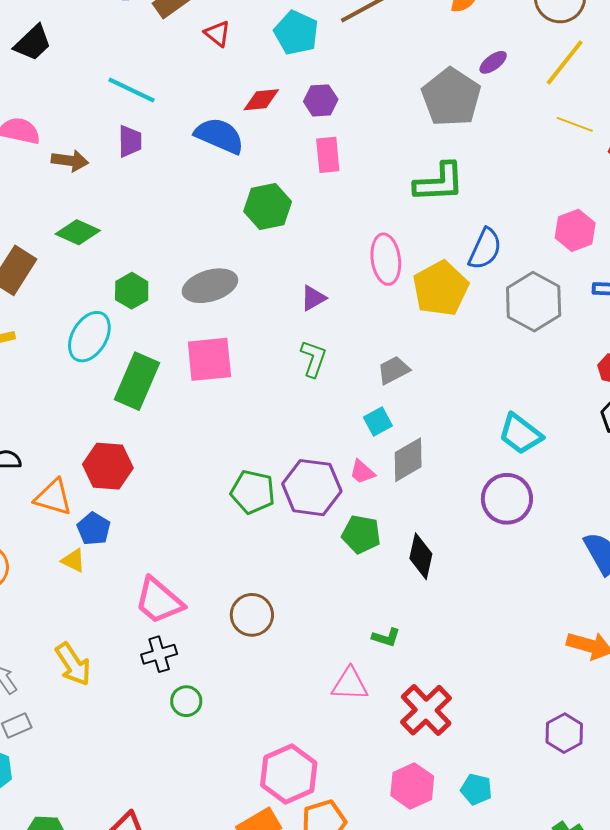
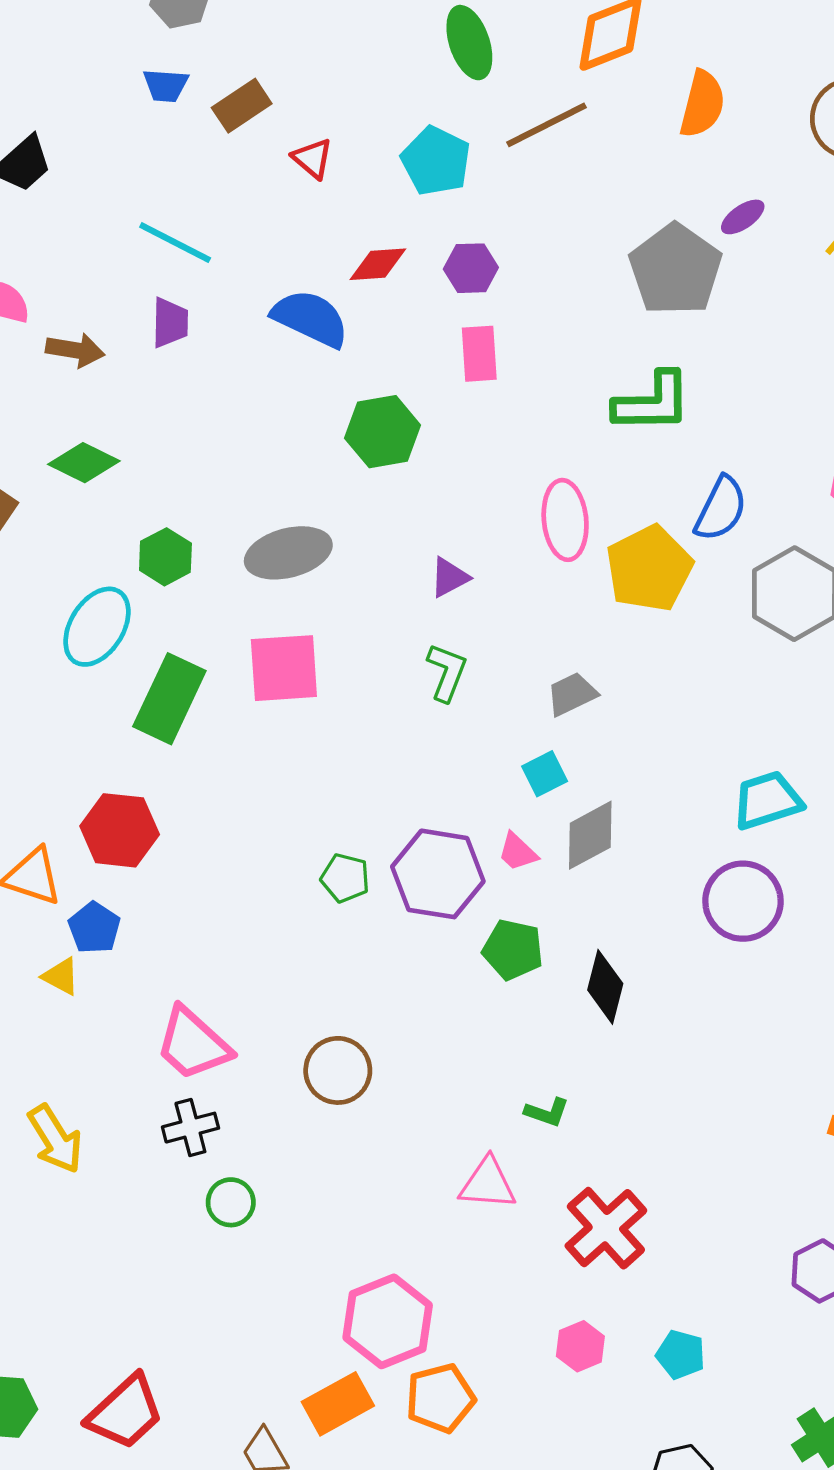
cyan trapezoid: (520, 434) -> (767, 800), turned 123
green pentagon: (253, 492) -> (345, 878), size x0.7
pink hexagon: (412, 786) -> (580, 1346), size x0.7

